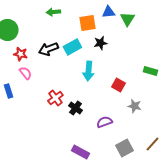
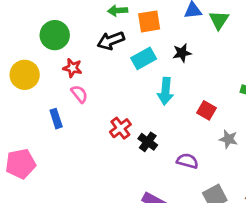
orange square: (87, 23) -> (149, 21), moved
black arrow: (48, 49) -> (111, 41), moved
purple semicircle: (104, 122) -> (187, 161), turned 35

